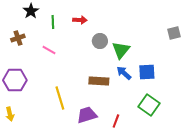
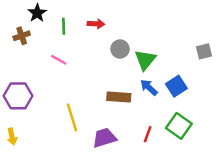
gray square: (174, 33) -> (204, 51), moved
brown cross: (18, 38) -> (22, 36), moved
blue square: (147, 72) -> (176, 86), turned -30
red line: (116, 121) -> (148, 134), moved

